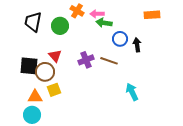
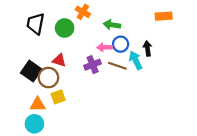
pink arrow: (97, 14) -> (104, 47), moved
blue circle: (120, 39) -> (121, 44), moved
red triangle: (55, 56) -> (59, 60), turned -32
black square: (29, 66) -> (31, 71), turned 30
cyan arrow: (132, 92) -> (136, 60), moved

